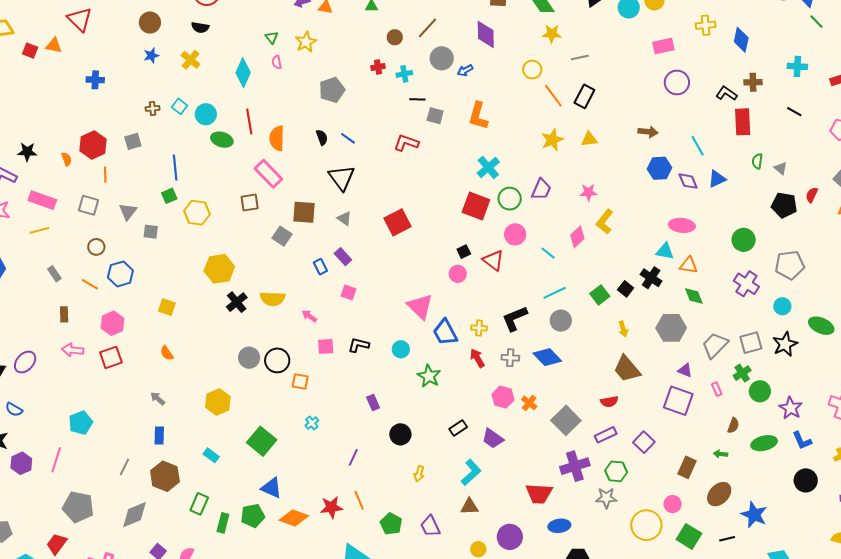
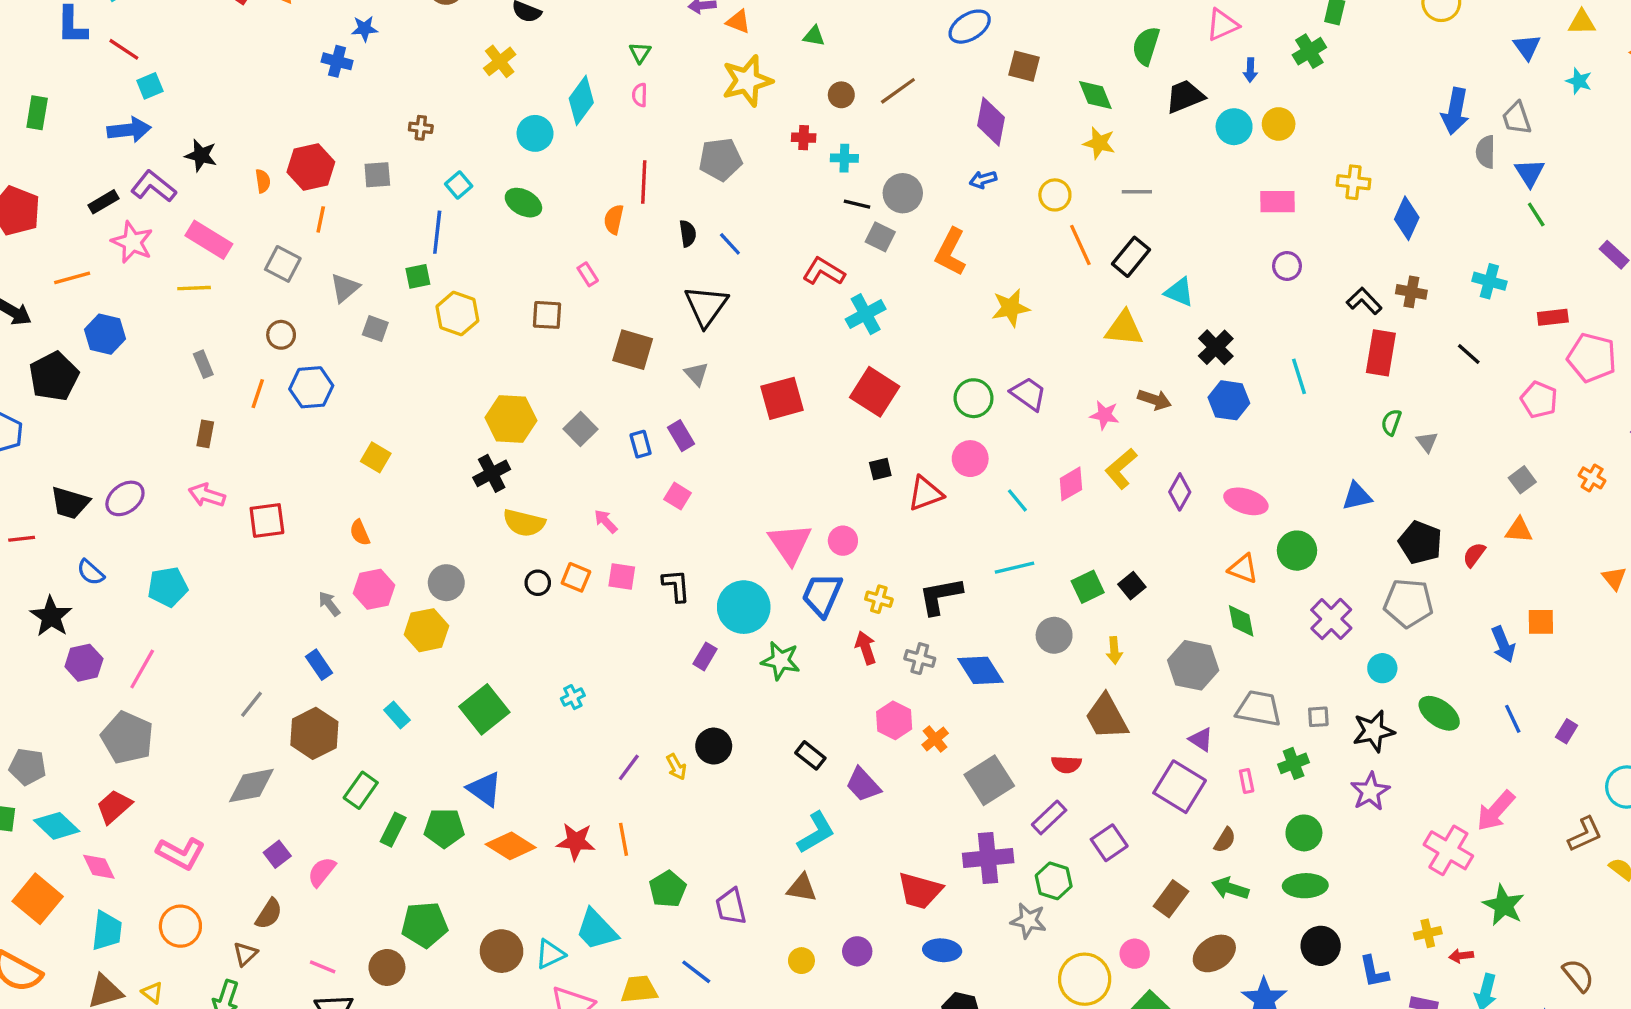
yellow star: (306, 42) -> (747, 81), moved, size x1.4
blue star: (151, 55) -> (365, 29), moved
gray circle: (442, 58) -> (903, 193), moved
blue arrow: (465, 70) -> (983, 180), moved
purple circle: (677, 82) -> (1287, 266), size x0.7
cyan square: (179, 106) -> (459, 185), moved
cyan circle: (206, 114) -> (535, 133), moved
red line: (249, 121) -> (644, 182), moved
brown arrow: (648, 132) -> (1155, 400), moved
orange semicircle: (277, 138) -> (614, 219), size x0.7
yellow triangle: (589, 139) -> (1124, 329), size x1.4
yellow star: (552, 140) -> (1011, 308), moved
cyan cross: (488, 167) -> (866, 314), moved
pink rectangle: (268, 174) -> (588, 274), size x0.5
blue triangle: (717, 179) -> (1357, 496), moved
purple diamond: (688, 181) -> (1180, 492), moved, turned 40
purple trapezoid: (541, 189) -> (1028, 394), turned -90
red semicircle: (812, 195) -> (1474, 555), moved
black pentagon: (784, 205) -> (1420, 542), moved
red square: (476, 206) -> (875, 392), moved
gray square: (282, 236) -> (580, 429), moved
green circle: (744, 240) -> (1297, 551), moved
cyan triangle: (665, 251) -> (1179, 292), moved
red triangle: (493, 260) -> (925, 493), turned 50
yellow hexagon: (219, 269) -> (511, 419), moved
pink circle: (458, 274) -> (843, 541), moved
black cross: (651, 278) -> (1216, 347), moved
orange line: (90, 284) -> (258, 394), turned 66
yellow semicircle: (273, 299) -> (524, 523), moved
gray circle: (561, 321) -> (1054, 635), moved
pink hexagon: (113, 323) -> (374, 589), moved
blue trapezoid: (445, 332) -> (822, 595), turned 40
gray square: (751, 343) -> (1318, 717), size x0.6
black L-shape: (359, 345) -> (676, 586), turned 60
gray trapezoid: (715, 345) -> (1259, 708), turned 44
cyan circle: (401, 349) -> (744, 607), size x1.8
gray circle: (249, 358) -> (446, 583), moved
black circle: (277, 360) -> (538, 583), size x0.6
green star: (429, 376) -> (781, 661), turned -30
orange square: (300, 382) -> (576, 577), moved
green circle: (760, 391) -> (1304, 833), moved
purple rectangle: (373, 402) -> (705, 656), moved, turned 42
purple star: (791, 408) -> (1370, 792), moved
cyan pentagon: (81, 423) -> (168, 587), moved
brown semicircle: (733, 425) -> (1225, 840), moved
black rectangle: (458, 428) -> (810, 755), turned 60
blue rectangle: (159, 435) -> (319, 665), turned -48
purple rectangle: (606, 435) -> (1049, 817), turned -30
blue L-shape: (802, 441) -> (1374, 972), moved
green arrow: (721, 454) -> (1230, 888), size x1.5
yellow arrow: (419, 474) -> (676, 767), moved, turned -56
black circle: (806, 480) -> (1321, 946), moved
gray pentagon: (78, 507) -> (127, 738), moved
purple circle: (510, 537) -> (857, 951), size x0.7

